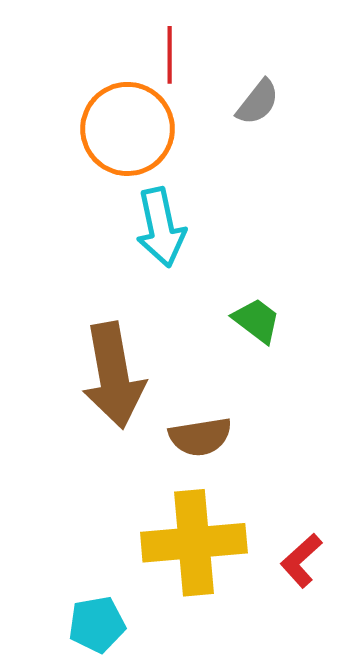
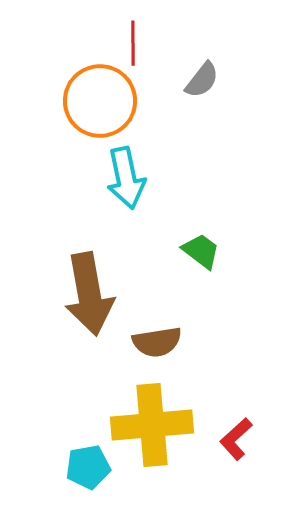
cyan pentagon: (97, 624) -> (88, 467), moved

